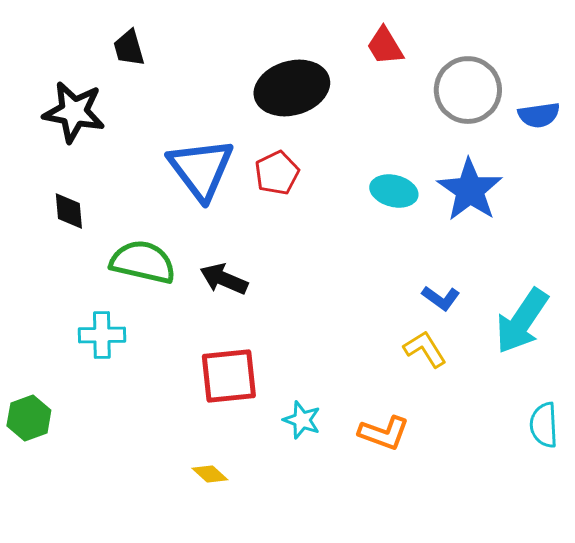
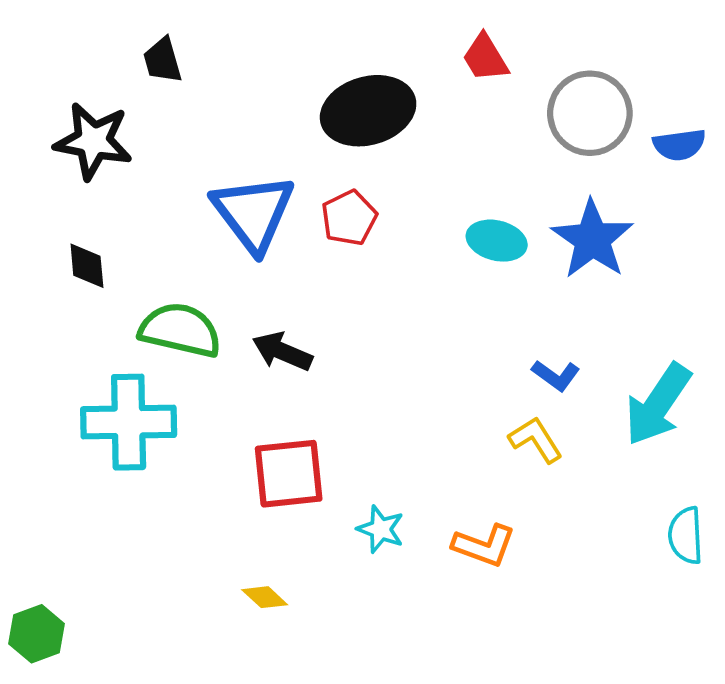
cyan cross: (102, 335) -> (129, 422), size x1.6
green hexagon: (29, 418) -> (37, 634), moved

